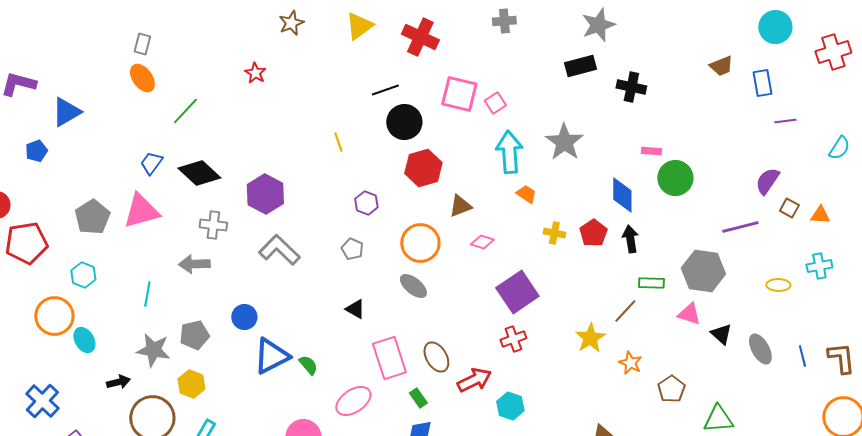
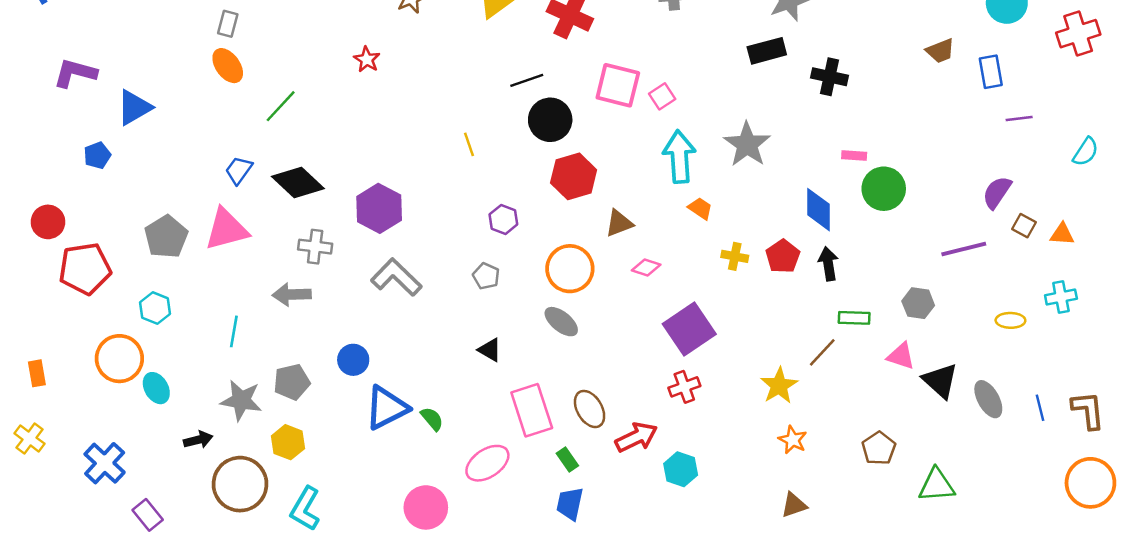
gray hexagon: (703, 271) -> (918, 303), size x0.6
black triangle: (721, 334) -> (940, 381), size x1.4
orange star: (630, 363) -> (793, 440), moved

